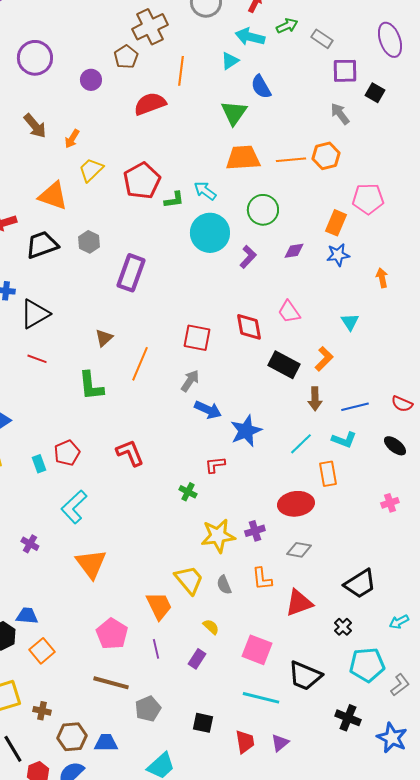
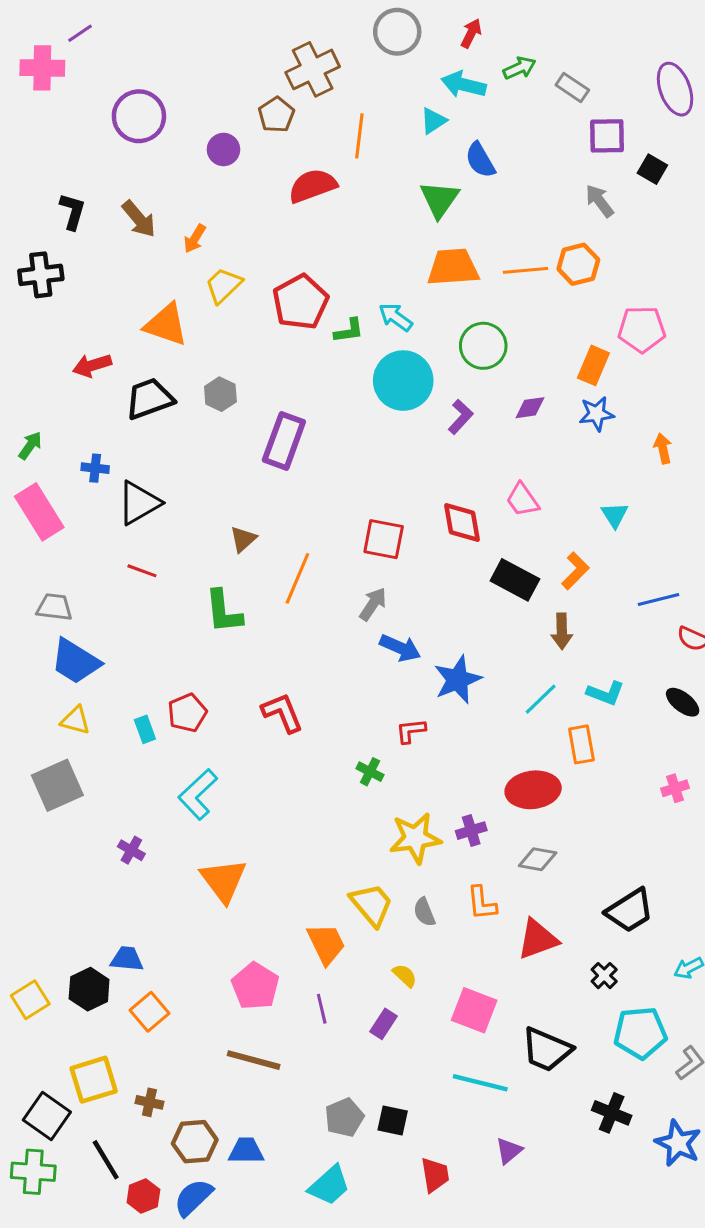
blue line: (355, 407) -> (658, 600), moved
gray pentagon: (148, 709) -> (344, 1117), moved
red trapezoid: (245, 742) -> (435, 1175), moved

